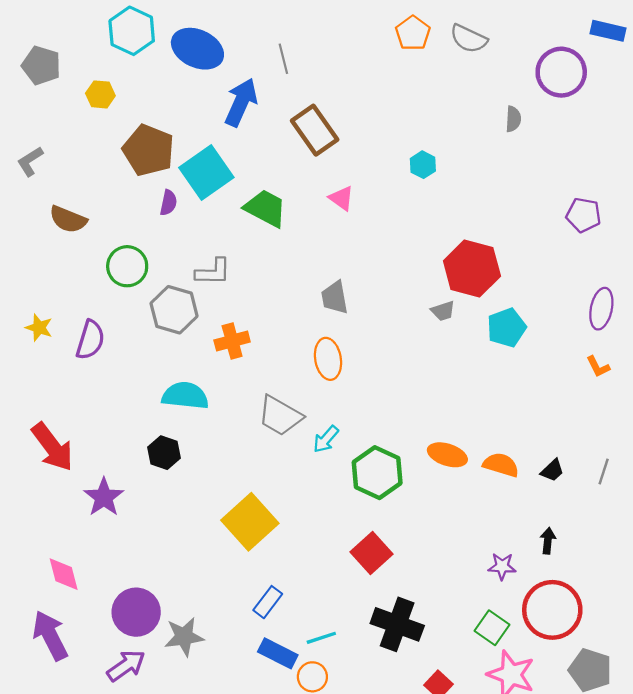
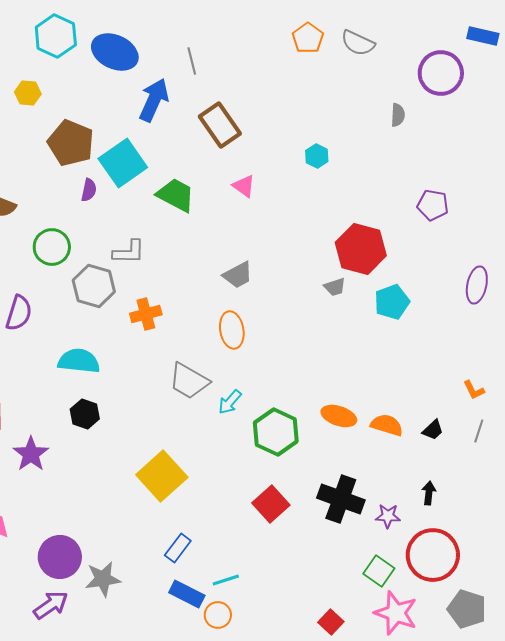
purple pentagon: (584, 215) -> (433, 205), moved
gray trapezoid: (335, 297) -> (238, 275), turned -108
orange L-shape: (598, 367) -> (474, 390), moved
cyan semicircle: (185, 396) -> (79, 361), moved
black cross: (397, 624) -> (341, 499), moved

